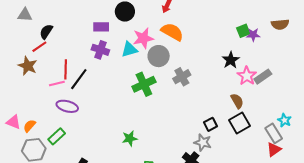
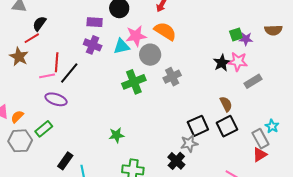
pink star: (247, 76) -> (238, 62), moved, turned -30
black square: (210, 124) -> (198, 126), size x1.5
gray star: (203, 142) -> (189, 143), turned -30

